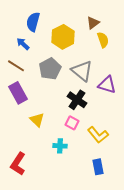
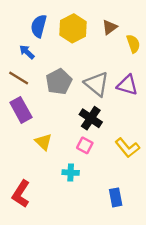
yellow hexagon: (63, 37) -> (73, 28), moved
yellow semicircle: (103, 40) -> (133, 44), moved
purple triangle: (107, 85) -> (127, 85), moved
yellow L-shape: (98, 135) -> (127, 148), moved

